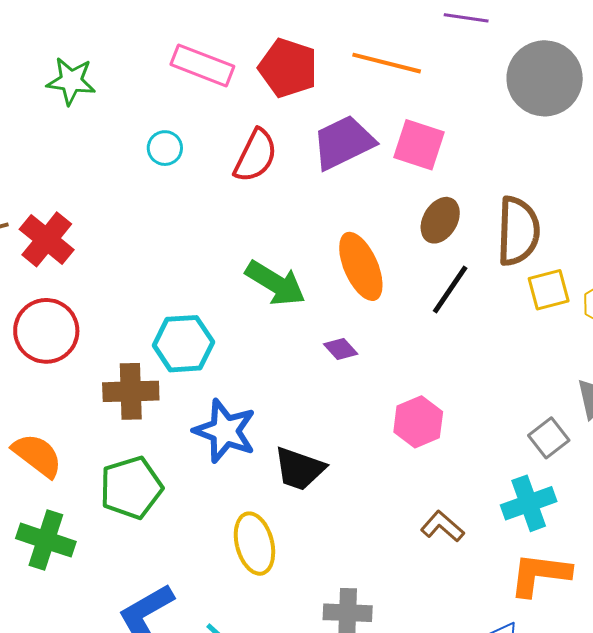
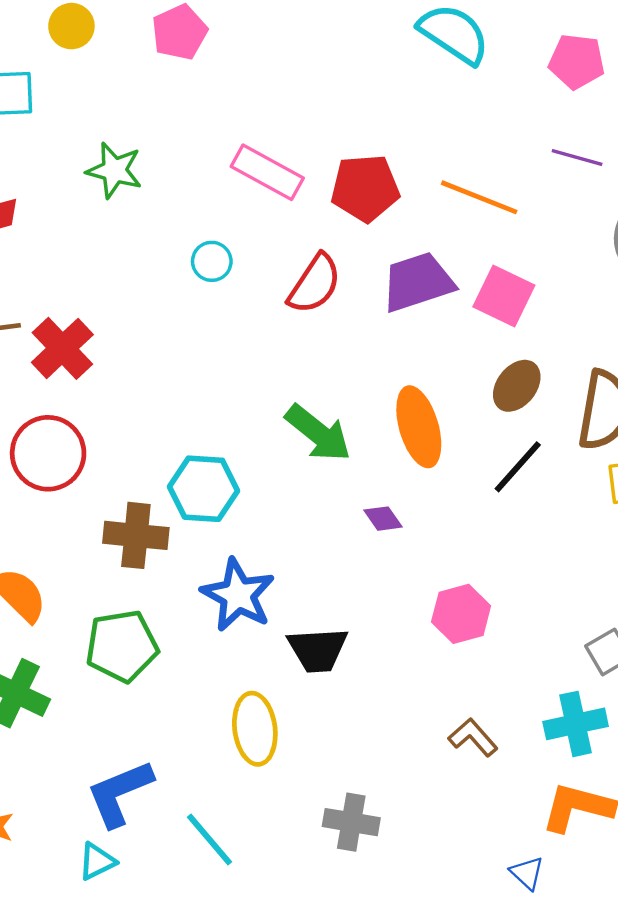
red pentagon: (288, 68) -> (365, 188), turned -30
black trapezoid: (299, 469) -> (318, 650), turned -30

